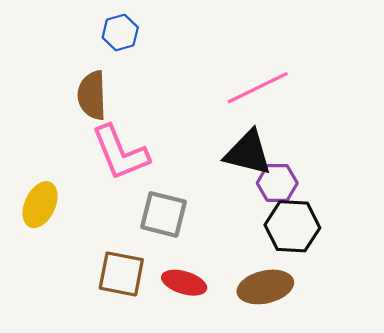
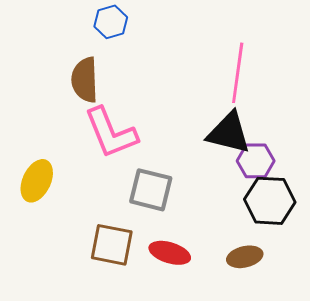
pink line: (258, 88) -> (238, 73), turned -56
brown ellipse: (265, 287) -> (245, 257), size x0.7

